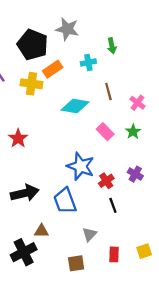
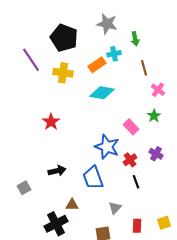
gray star: (67, 29) -> (107, 24), moved
orange rectangle: (53, 69) -> (97, 65), moved
brown line: (108, 91) -> (144, 68), moved
pink rectangle: (105, 132) -> (131, 127), moved
black arrow: (25, 193) -> (57, 171), size x0.7

